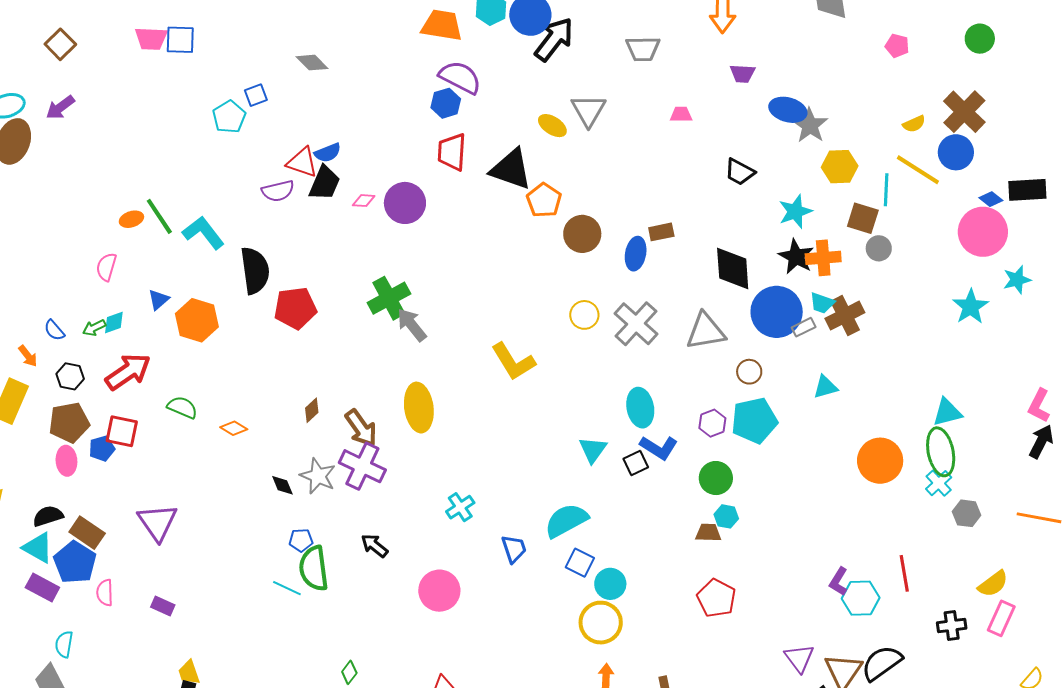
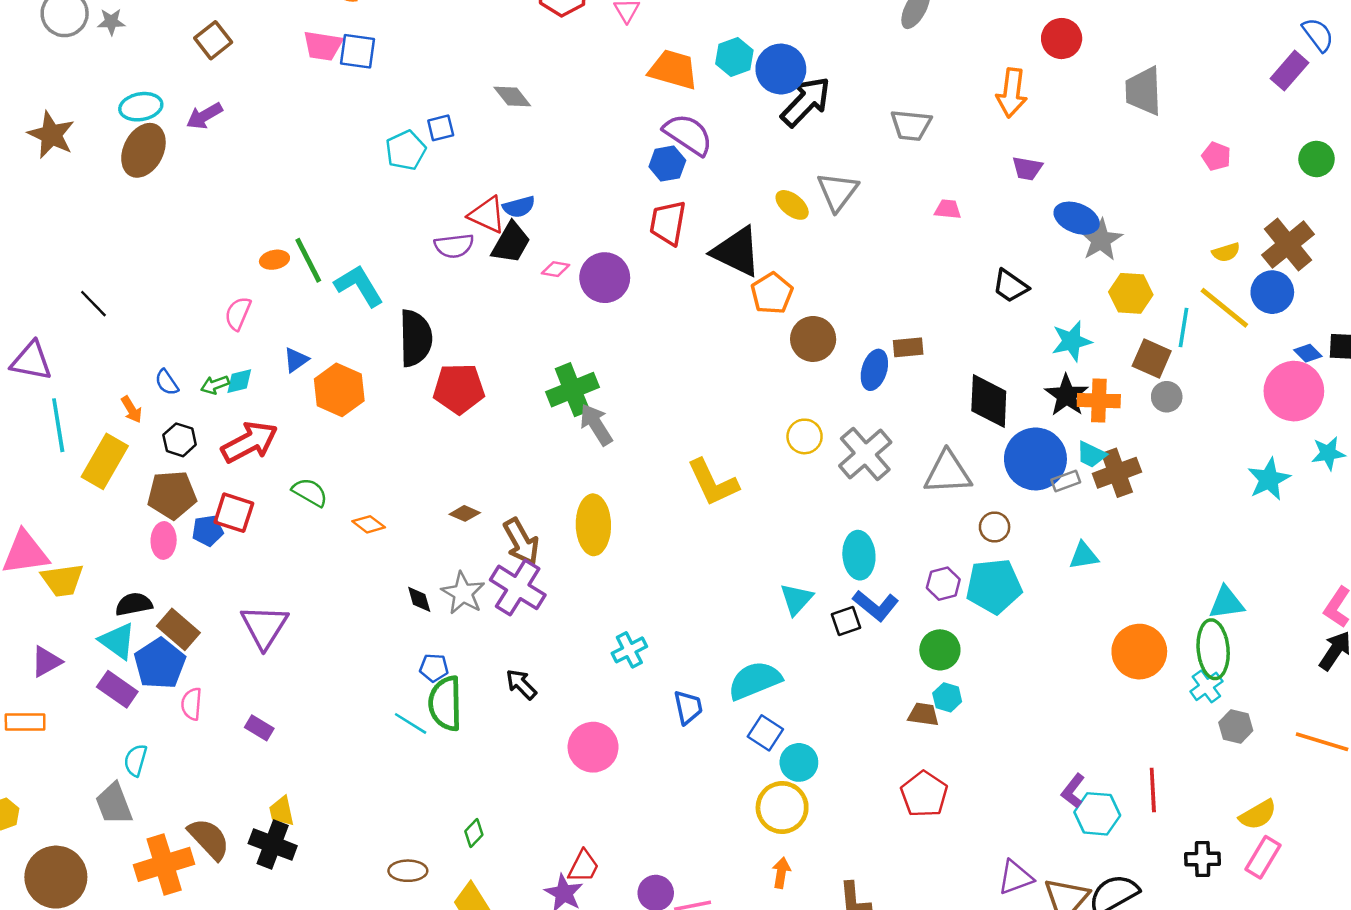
brown diamond: (312, 410) -> (465, 513), turned 60
purple triangle: (799, 658) -> (1015, 877), turned 40

